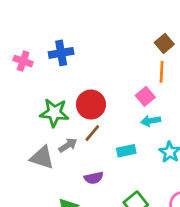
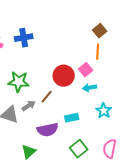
red circle: (91, 105) -> (64, 76), moved
cyan rectangle: (126, 151) -> (72, 118), moved
purple semicircle: (94, 178) -> (48, 130), size x1.5

